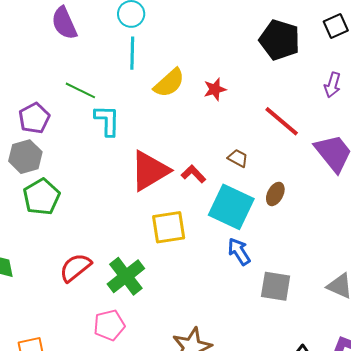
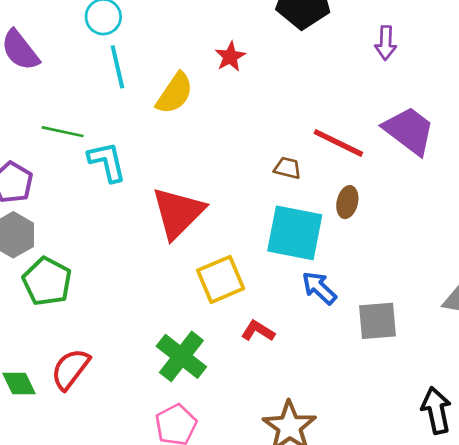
red star: (215, 89) -> (230, 57), moved
red line: (282, 121) -> (338, 143), moved
red L-shape: (194, 174) -> (258, 331), moved
red semicircle: (75, 268) -> (70, 369), moved

